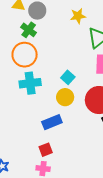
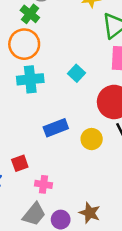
yellow circle: (65, 97) -> (92, 139), moved
red square: (46, 150) -> (20, 163), moved

